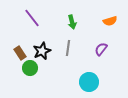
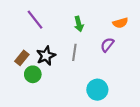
purple semicircle: (101, 49) -> (107, 45), moved
brown rectangle: (20, 53) -> (22, 58), turned 72

